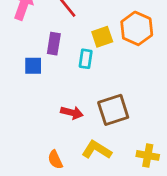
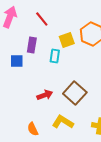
brown square: (113, 110) -> (75, 93), turned -30
red arrow: (72, 113) -> (45, 95), turned -35

